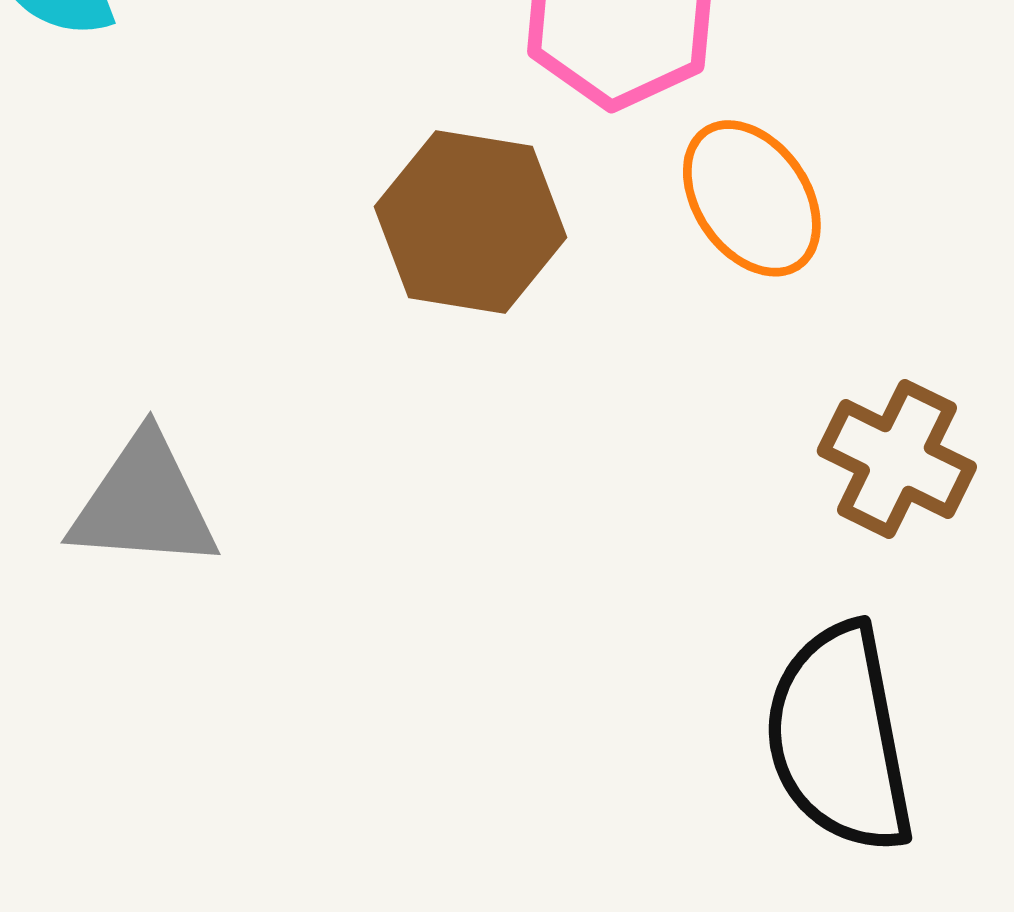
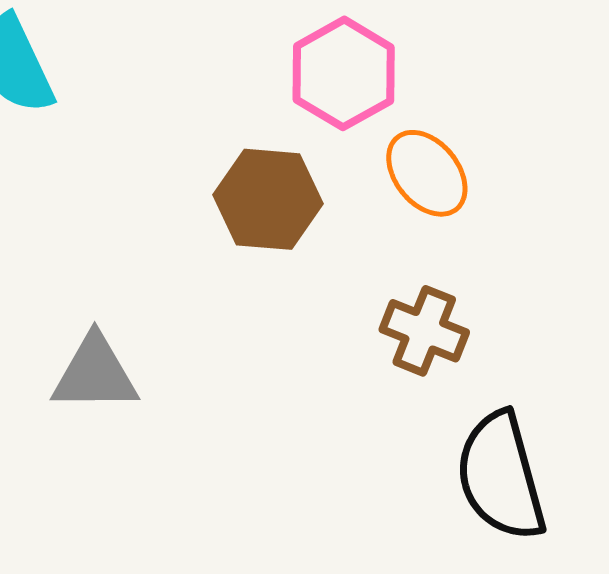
brown cross: (897, 459) -> (424, 331), moved

